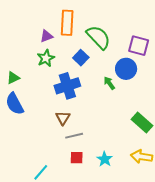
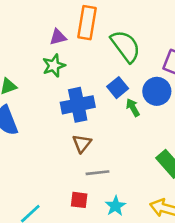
blue square: (81, 58) -> (118, 88), moved
brown triangle: (63, 118) -> (82, 143), moved
gray line: (74, 136) -> (98, 173), moved

